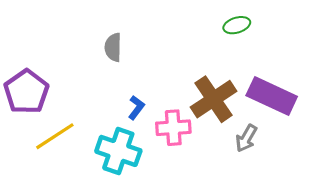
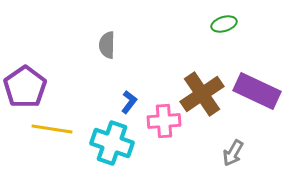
yellow line: (55, 136) -> (52, 129), turned 42
gray arrow: (246, 138) -> (233, 153), moved

